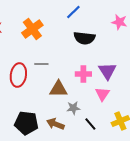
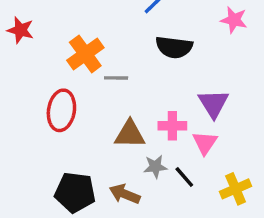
orange cross: (32, 29) -> (85, 54), moved
gray line: (41, 64) -> (116, 78), moved
pink cross: (83, 74) -> (172, 126), moved
black line: (90, 124) -> (184, 177), moved

